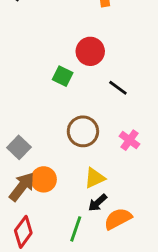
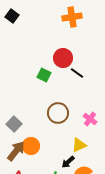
black line: (118, 88) -> (77, 73), moved
yellow triangle: (95, 178) -> (79, 145), moved

